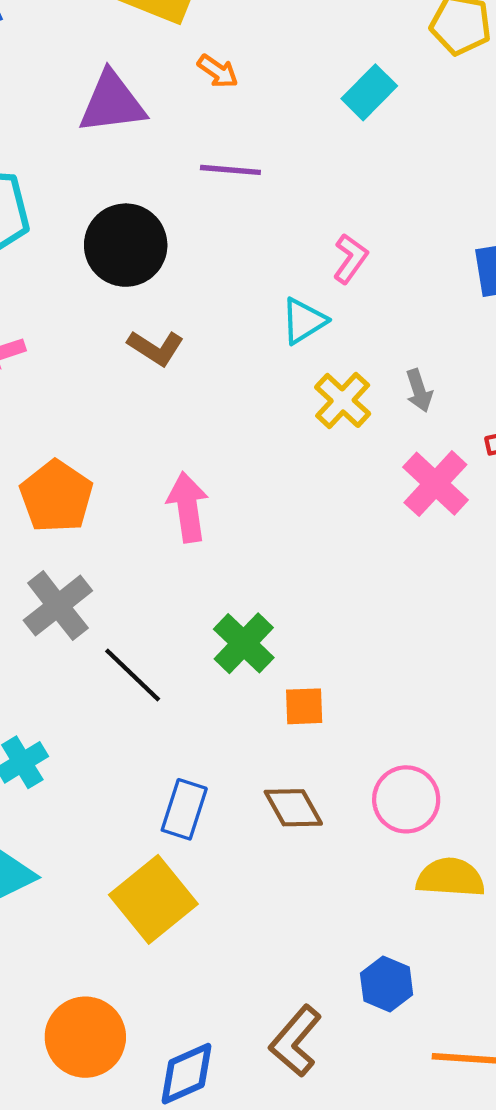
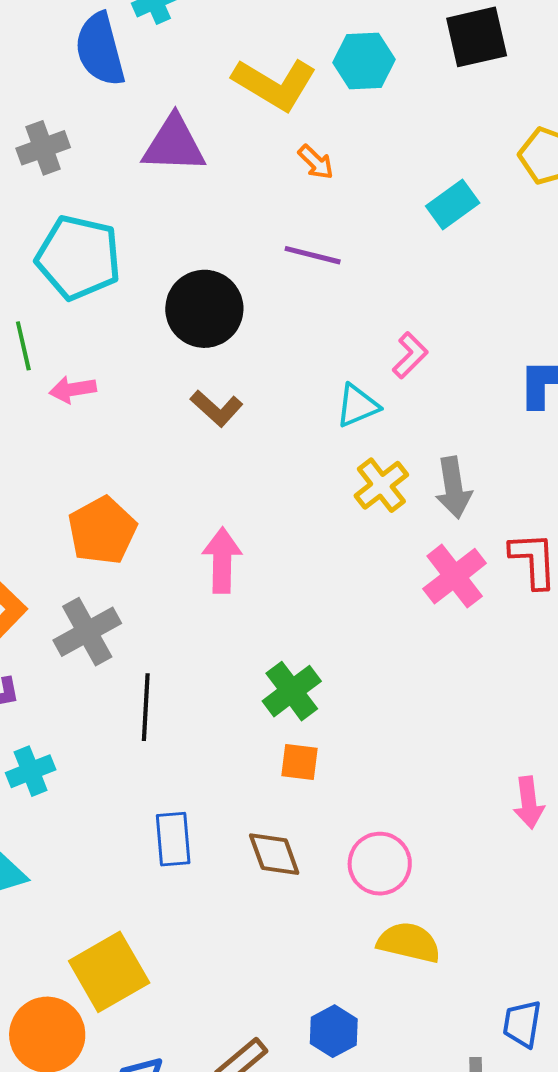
purple triangle: (112, 103) -> (174, 144), moved
gray arrow: (419, 391) -> (453, 488), size x1.5
green cross: (244, 643) -> (292, 691), moved
black line: (133, 675) -> (146, 707), turned 40
blue rectangle: (184, 809) -> (173, 839), turned -32
yellow square: (153, 899) -> (109, 972), moved

